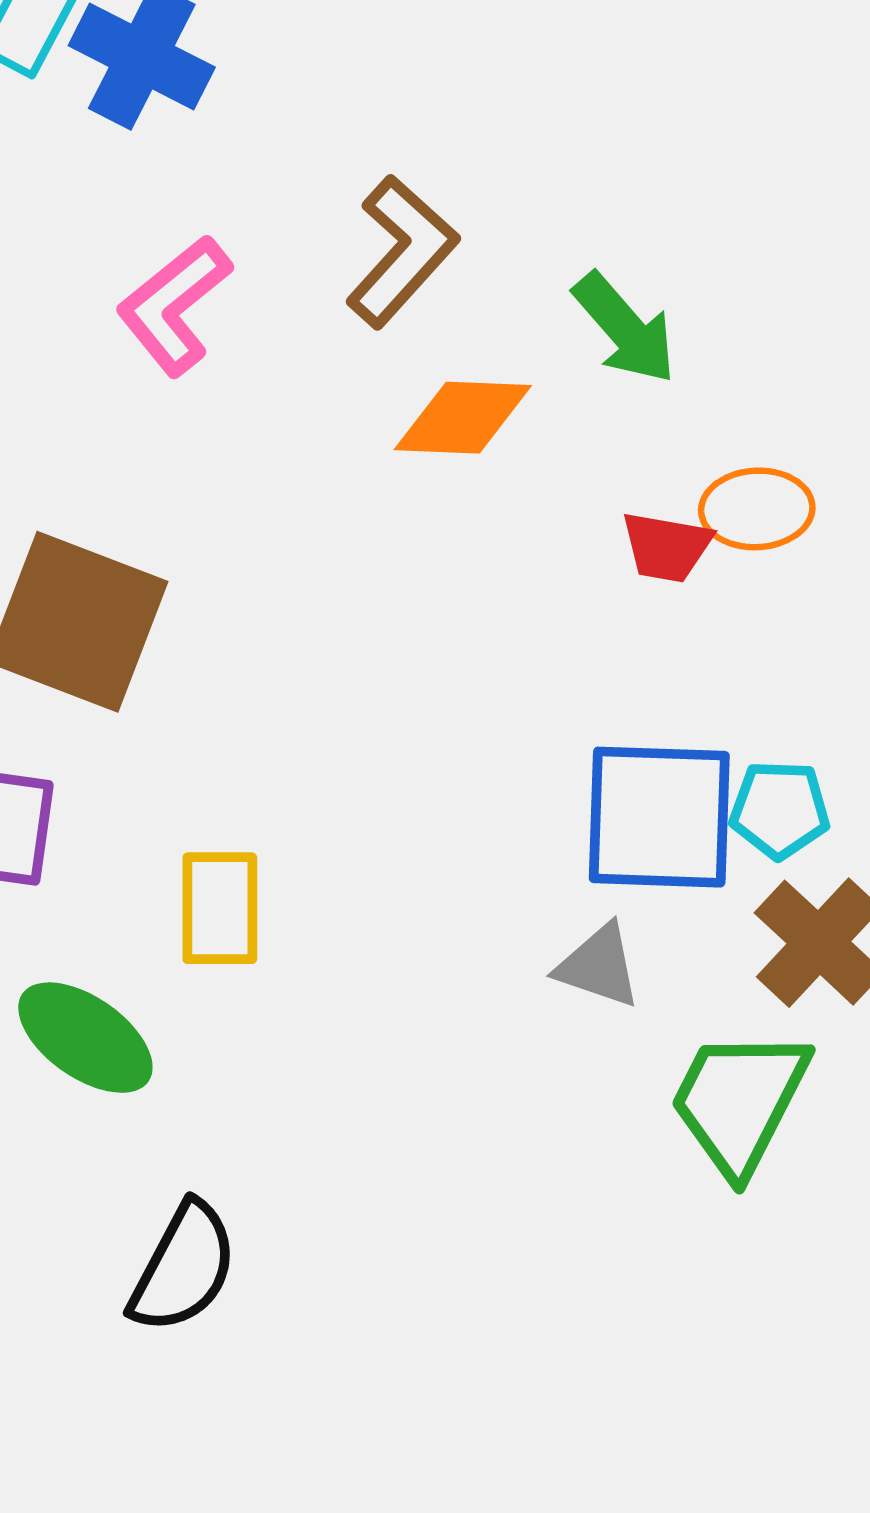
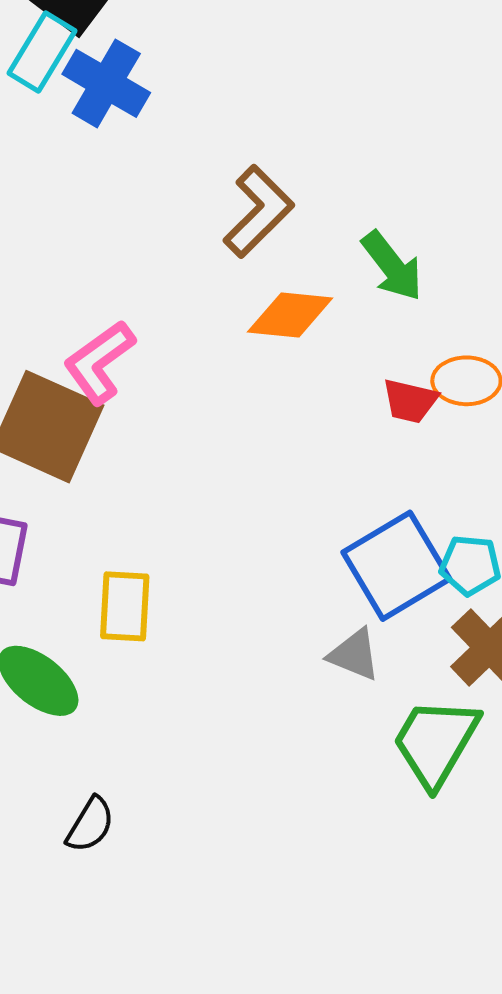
pink L-shape: (174, 305) -> (99, 362), moved
blue square: (659, 817) -> (396, 566), turned -36
black semicircle: (183, 1268) -> (90, 825), size x0.7

